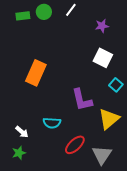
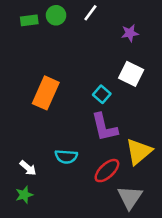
cyan square: (116, 85) -> (102, 94), moved
red ellipse: (75, 145) -> (107, 171), moved

